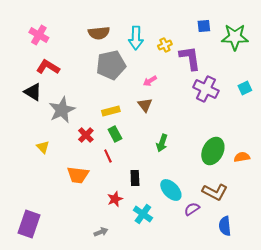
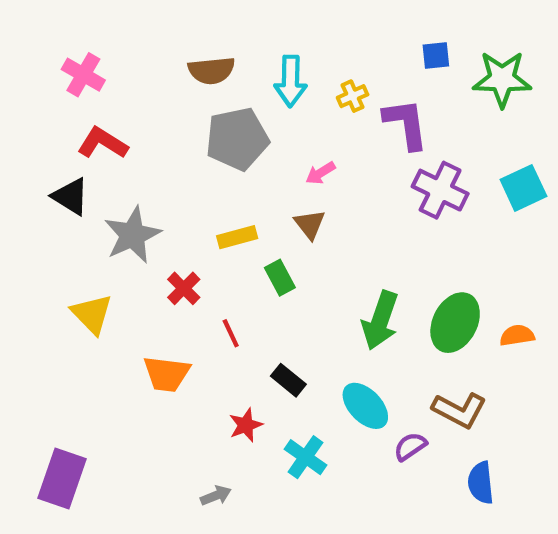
cyan square: (245, 88) -> (523, 188), size x1.5
green rectangle: (115, 134) -> (280, 278), moved
green arrow: (162, 143) -> (380, 320), moved, size x1.5
yellow triangle: (43, 147) -> (92, 314), size x1.5
black rectangle: (135, 178) -> (288, 380), turned -49

